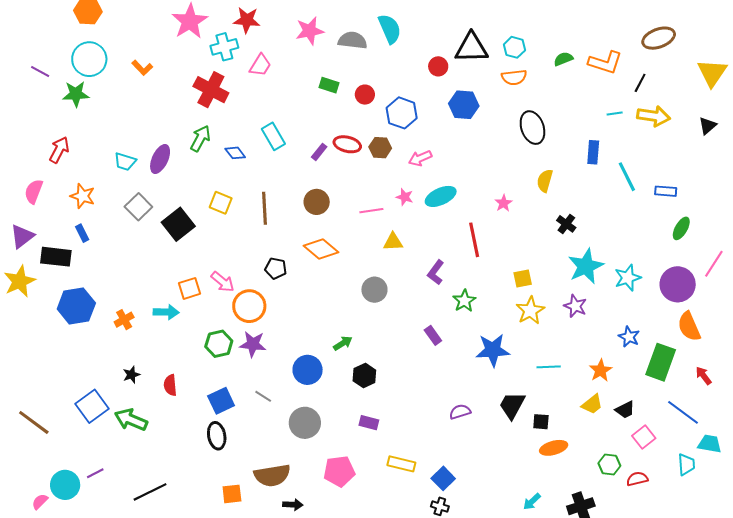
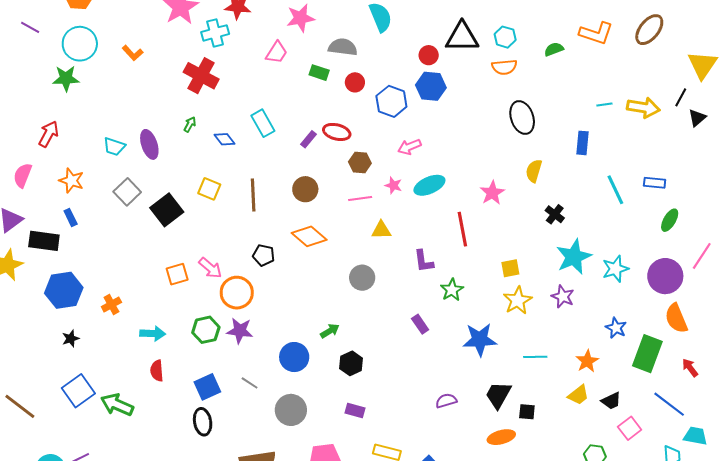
brown ellipse: (659, 38) -> (649, 30), turned -32
gray semicircle: (353, 40) -> (343, 47), moved
orange L-shape: (605, 62) -> (596, 33), moved
pink trapezoid: (260, 65) -> (277, 52), moved
purple line: (40, 72) -> (30, 27), moved
black line: (640, 83) -> (681, 97), moved
blue hexagon: (464, 105) -> (431, 86), moved
green arrow: (200, 139) -> (190, 124), size x0.6
brown hexagon: (380, 148) -> (360, 163), moved
purple ellipse: (160, 159) -> (149, 144), turned -44
cyan line: (627, 177) -> (615, 190), moved
pink star: (504, 203) -> (492, 193), size x1.4
purple L-shape: (436, 272) -> (424, 261), turned -45
cyan arrow: (166, 312) -> (153, 334), moved
black star: (131, 375) -> (71, 339), moved
orange ellipse: (554, 448) -> (501, 437), moved

